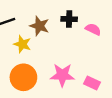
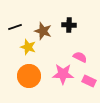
pink semicircle: (93, 29) -> (80, 57), moved

